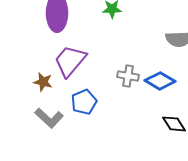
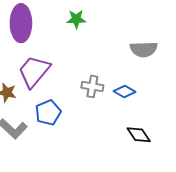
blue diamond: (160, 81) -> (125, 92), size x0.7

